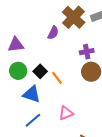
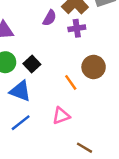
purple cross: (87, 52) -> (77, 28), moved
orange line: (57, 78) -> (71, 82), moved

